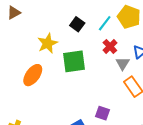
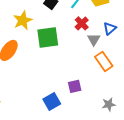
purple square: (103, 113) -> (75, 86), turned -32

